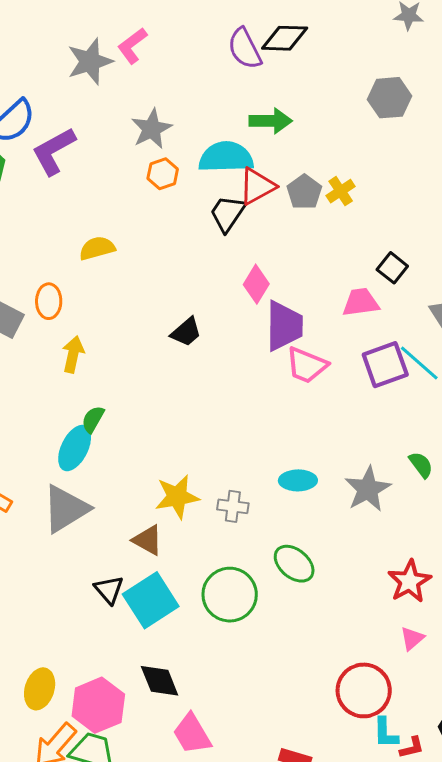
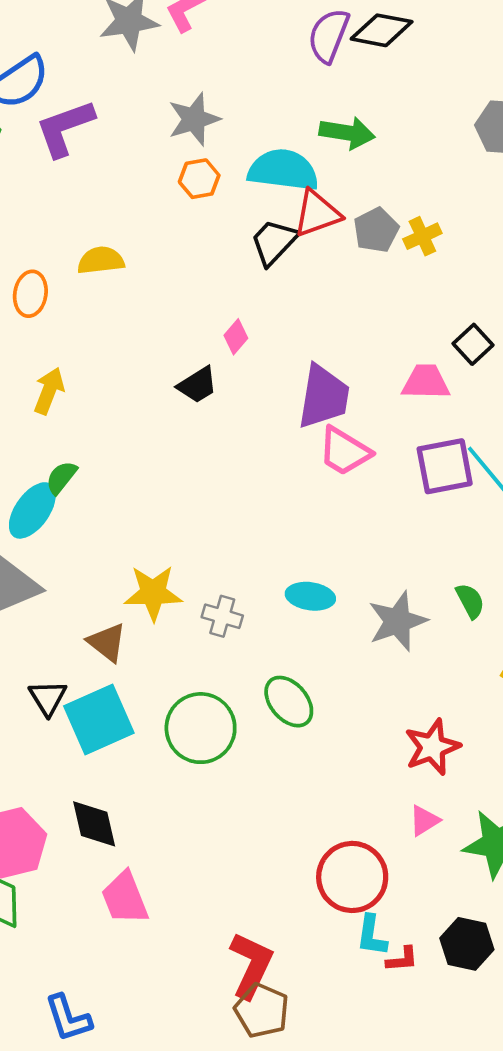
purple semicircle: (245, 49) -> (329, 36), turned 39
pink diamond: (256, 284) -> (236, 337), moved, size x0.7
orange ellipse: (49, 301) -> (30, 294), moved

